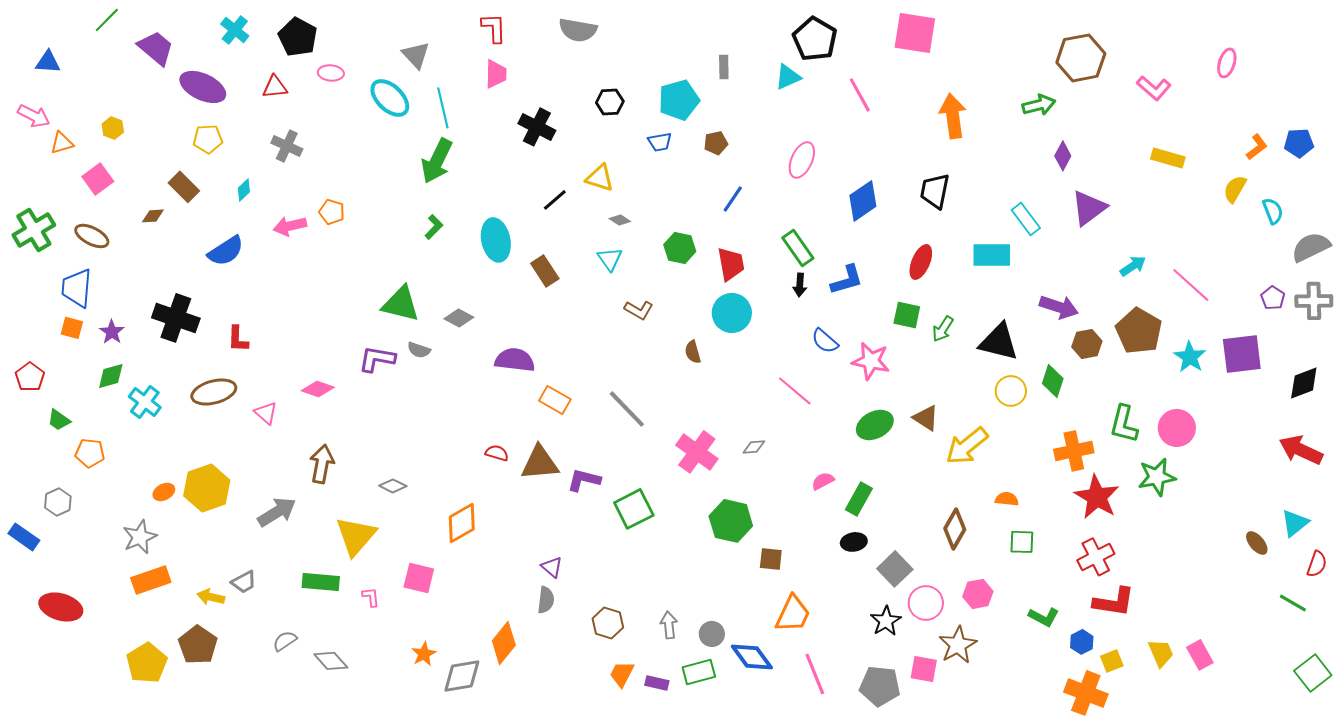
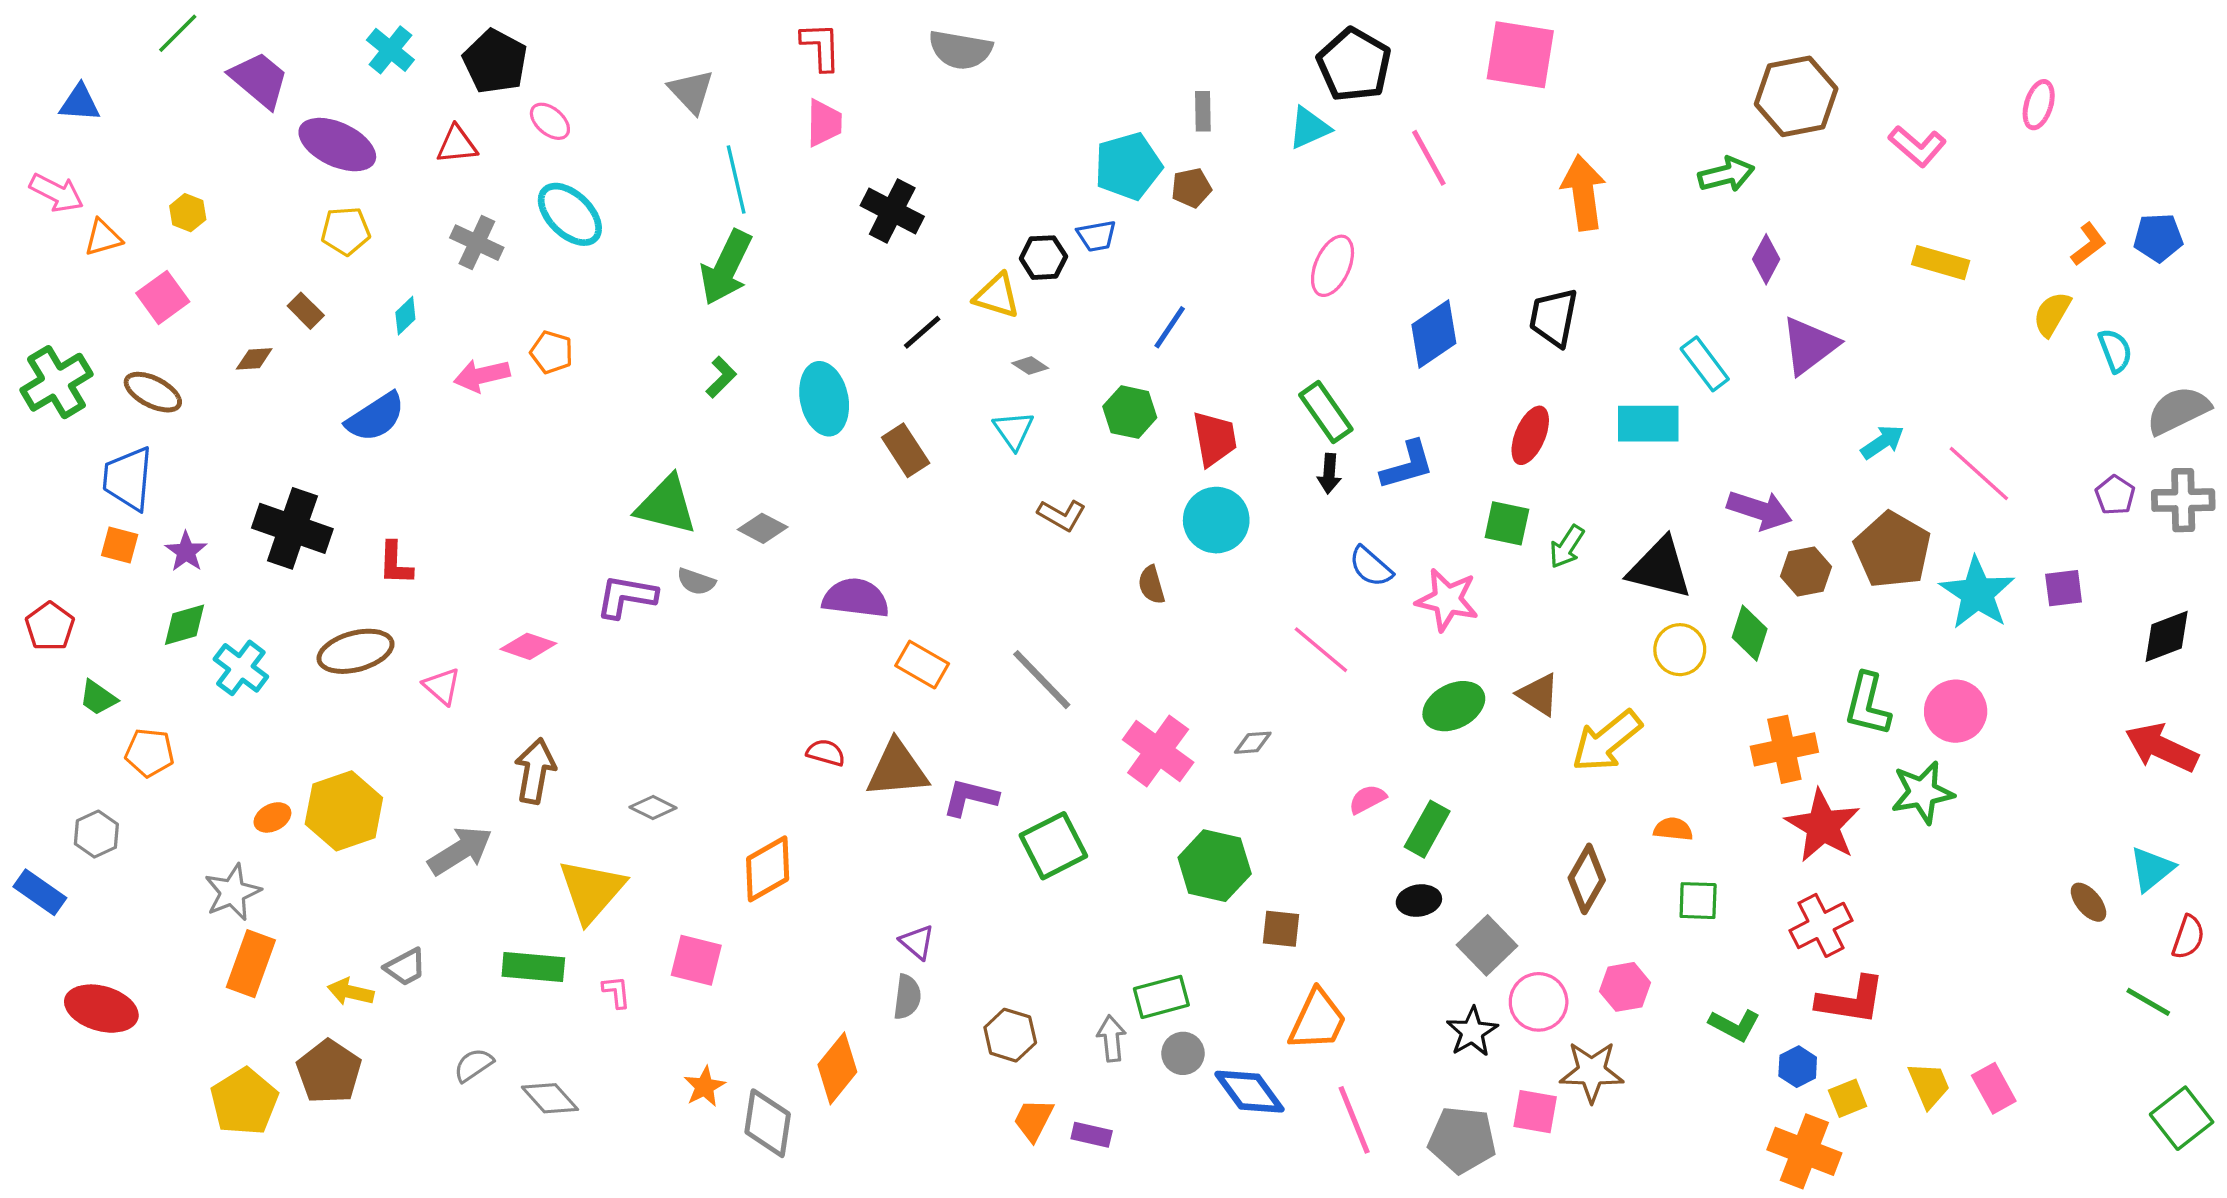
pink ellipse: (331, 73) -> (550, 121), turned 35
cyan ellipse: (390, 98) -> (570, 214), moved
black hexagon: (610, 102) -> (1043, 258), moved
brown pentagon: (716, 143) -> (1191, 188), moved
brown rectangle: (184, 187) -> (306, 311), size x0.7
blue line: (733, 199) -> (1170, 327), moved
purple square: (1242, 354) -> (2064, 588), size x0.6
cyan star: (1190, 357) -> (1977, 593), size x1.4
orange rectangle: (151, 580) -> (251, 964), turned -51
brown star: (958, 645) -> (1592, 1072), turned 30
green rectangle: (699, 672) -> (1161, 997), moved
gray diamond: (462, 676) -> (768, 1123), turned -72

